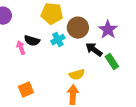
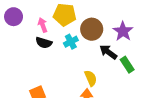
pink arrow: (21, 48) -> (43, 25), moved
yellow semicircle: (77, 75) -> (91, 78), turned -98

